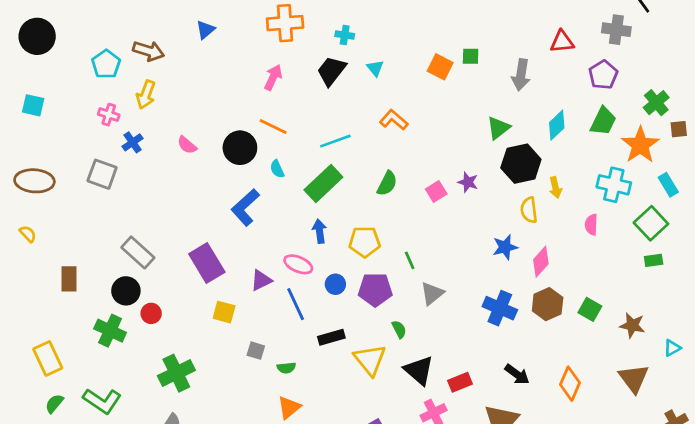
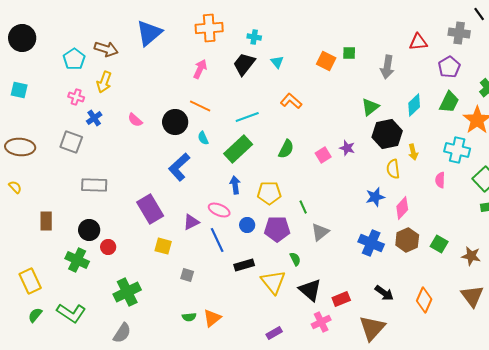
blue triangle: (205, 30) -> (149, 33), size x1.8
gray rectangle: (138, 252) -> (94, 185), moved, turned -40
green semicircle: (286, 368) -> (189, 317), moved

